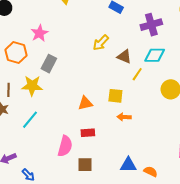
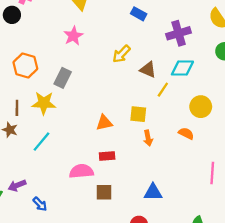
pink star: (39, 33) -> (73, 36), moved
orange arrow: (124, 117) -> (148, 138), turned -104
pink semicircle: (65, 146) -> (81, 171), turned -110
orange semicircle: (151, 172) -> (186, 133), moved

